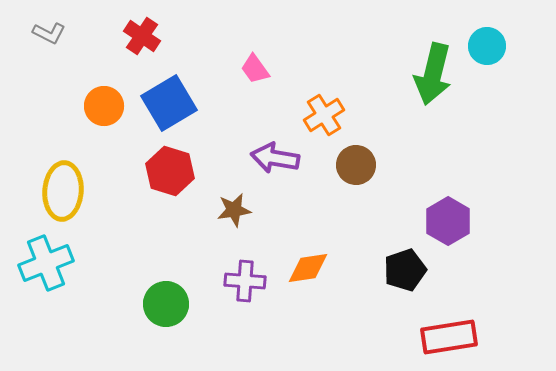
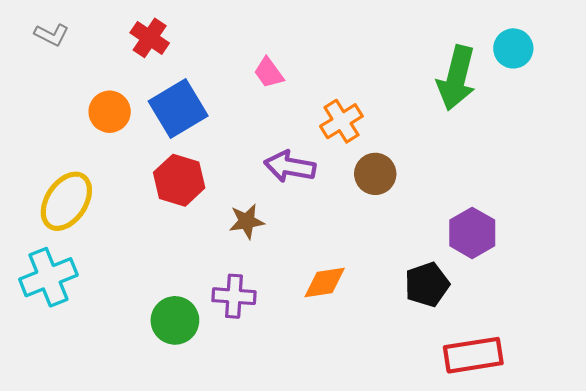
yellow ellipse: (63, 191) -> (66, 201), turned 30
purple cross: (245, 281) -> (234, 296), moved

